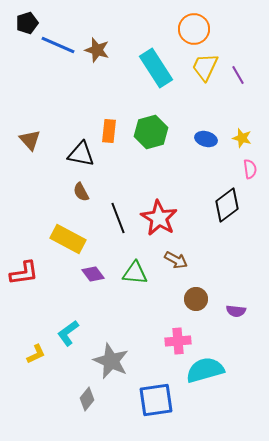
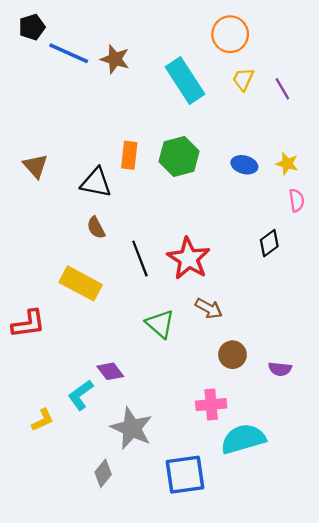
yellow trapezoid: (205, 67) -> (243, 79), size x0.7
black diamond: (227, 205) -> (269, 243), size x0.7
green triangle: (135, 273) -> (160, 324), turned 36
purple diamond: (93, 274) -> (110, 371), moved

